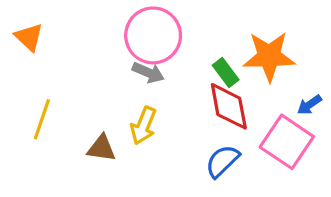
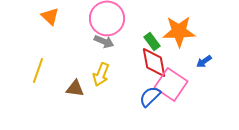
orange triangle: (29, 37) -> (50, 16), moved
pink square: (287, 142) -> (171, 84), moved

